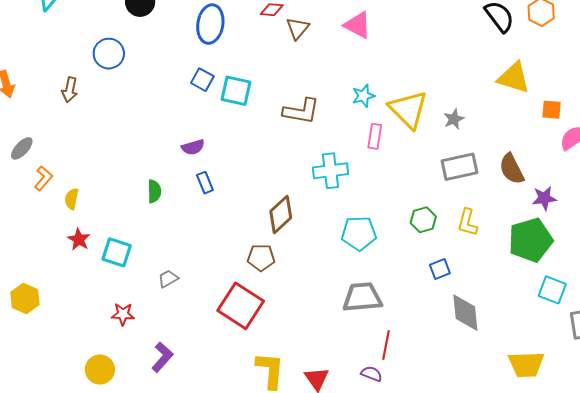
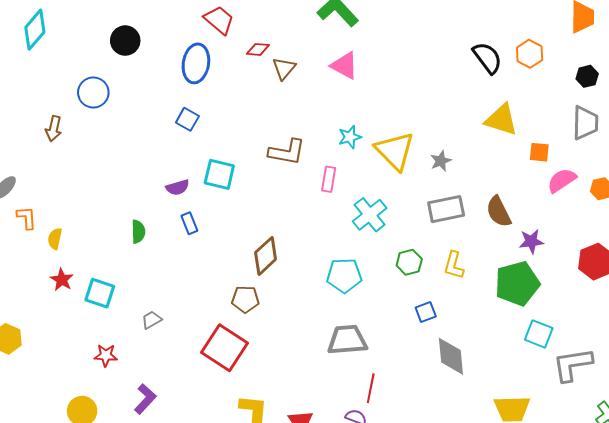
cyan square: (236, 91) -> (219, 174), moved
pink rectangle: (375, 136) -> (329, 179), moved
cyan cross: (330, 171) -> (370, 215), moved, turned -32
orange L-shape: (43, 178) -> (27, 218), turned -45

